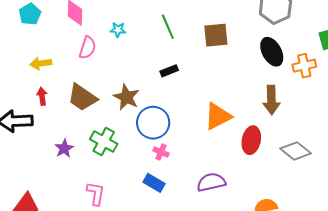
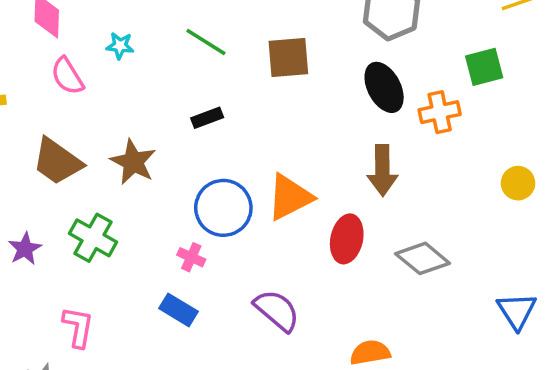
green line: (168, 27) -> (206, 42), turned -35
pink semicircle: (87, 48) -> (67, 76), turned 130
blue circle: (153, 123) -> (223, 208), moved
purple semicircle: (211, 182) -> (277, 310), turned 52

